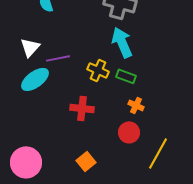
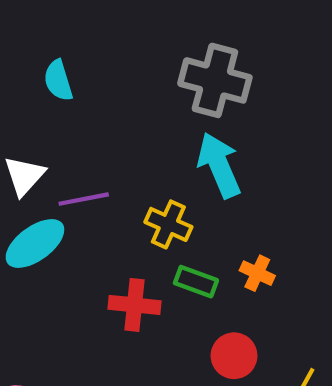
green rectangle: (126, 76) -> (196, 282), moved
orange cross: (136, 105) -> (257, 273), moved

